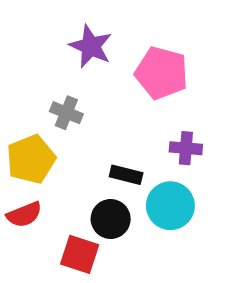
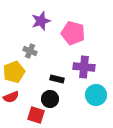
purple star: (91, 46) -> (41, 21), turned 30
purple cross: (186, 148) -> (84, 67), size x1.5
cyan circle: (170, 206) -> (96, 95), moved

